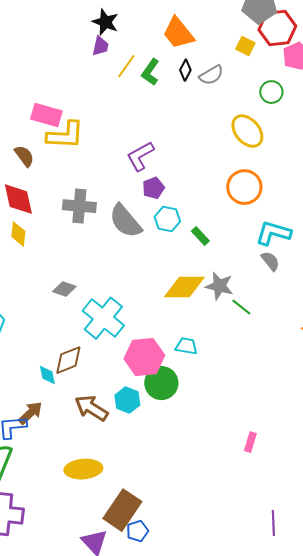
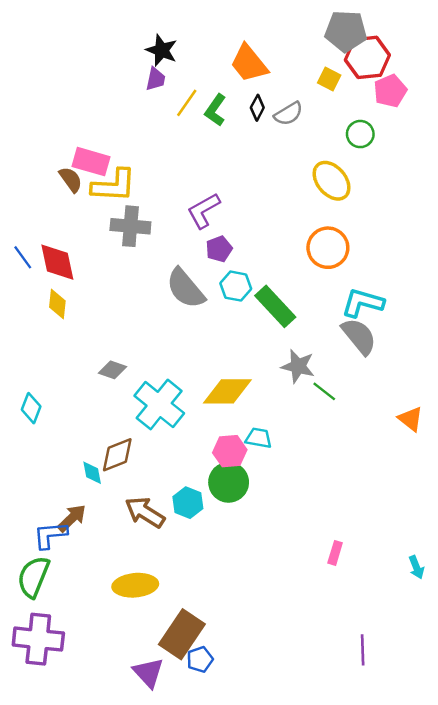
brown semicircle: (24, 156) -> (71, 180), moved
gray cross: (79, 206) -> (130, 226), moved
green rectangle: (200, 236) -> (275, 306), size x1.8
gray semicircle: (270, 261) -> (359, 336), size x1.6
yellow diamond: (184, 287) -> (227, 391), moved
pink hexagon: (144, 357) -> (230, 451), moved, size x0.7

